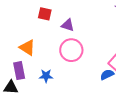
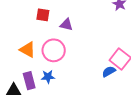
pink circle: (71, 50) -> (54, 50), moved
purple rectangle: (19, 71) -> (29, 81), moved

